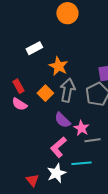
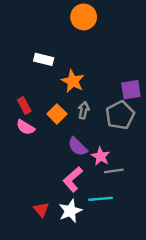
white rectangle: (34, 48) -> (44, 59), turned 42
gray arrow: (67, 90) -> (84, 110), size x0.6
red triangle: (32, 180) -> (41, 210), moved

